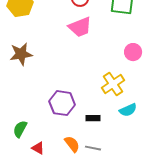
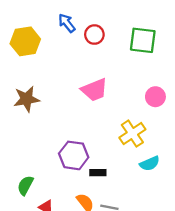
pink trapezoid: (80, 27) -> (94, 90), moved
black rectangle: (93, 118) -> (98, 173), moved

